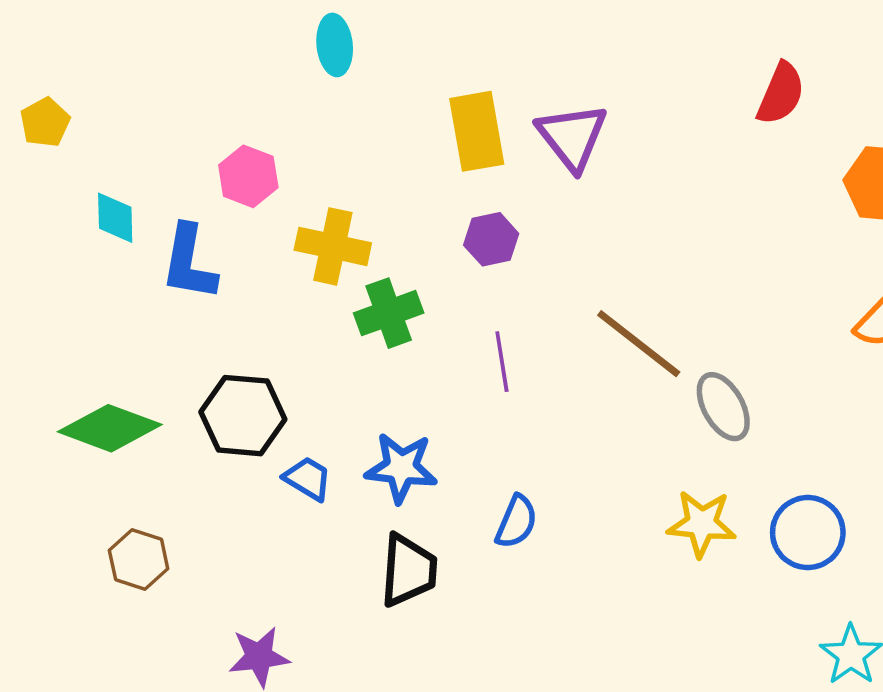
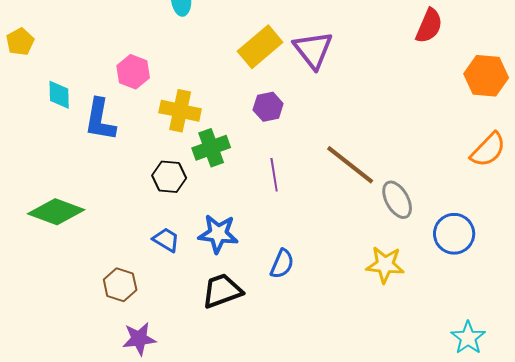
yellow rectangle: (477, 131) -> (260, 47), turned 60
black hexagon: (243, 416) -> (169, 177), moved, size x0.7
blue circle: (808, 533) -> (454, 234), moved
brown hexagon: (139, 560) -> (120, 285), moved
black trapezoid: (408, 570) -> (222, 291), turned -114

